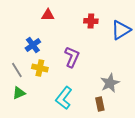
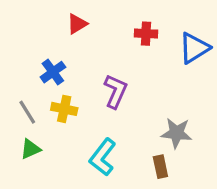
red triangle: (48, 15) -> (77, 24), turned -32
gray star: (110, 83) -> (176, 133), turned 30

